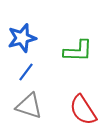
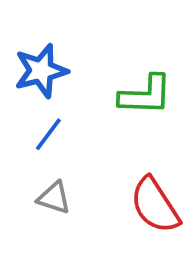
gray triangle: (29, 106) -> (54, 198), size x0.7

